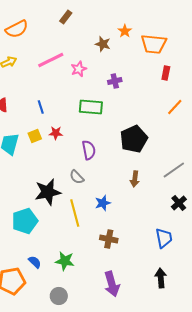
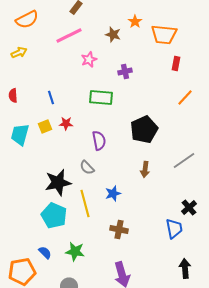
pink line: (51, 60) -> (69, 36), moved
black cross: (179, 203) -> (189, 208), moved
cyan pentagon: (25, 221) -> (54, 216), moved, turned -30
black arrow: (161, 278) -> (185, 268), moved

